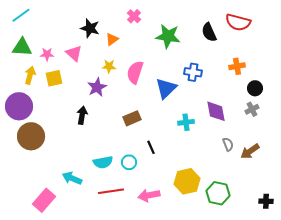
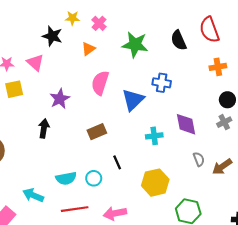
red semicircle: (238, 22) -> (209, 30), turned 55
orange triangle: (112, 39) -> (88, 49), moved
yellow star: (109, 66) -> (72, 18), moved
orange cross: (237, 66) -> (218, 67), moved
yellow hexagon: (187, 181) -> (155, 183), moved

